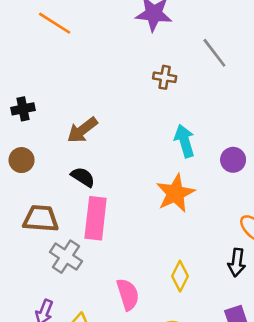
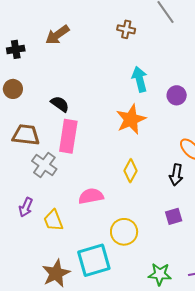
brown arrow: (82, 130) -> (57, 35), moved
yellow diamond: (180, 276) -> (130, 171), moved
pink semicircle: (128, 294) -> (91, 196), turned -85

